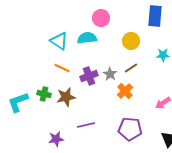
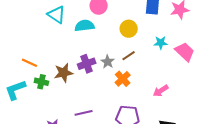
cyan triangle: (59, 41) -> (56, 15), moved
orange line: (62, 68) -> (29, 63), moved
brown star: (66, 97) -> (63, 73), moved

